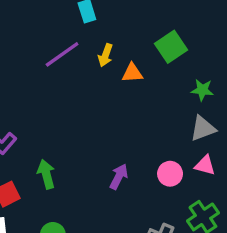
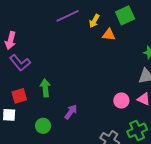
green square: (171, 47) -> (125, 15), moved
purple arrow: (119, 177) -> (71, 112), moved

